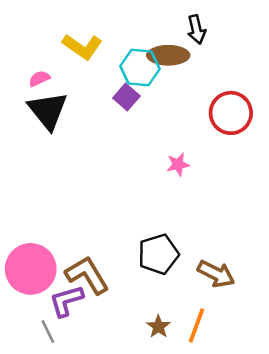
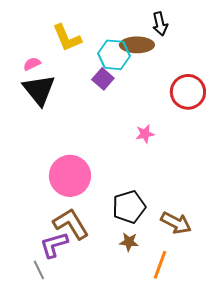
yellow L-shape: (82, 47) -> (67, 38), turned 32
pink circle: (31, 269) -> (70, 176), moved
brown star: (158, 327) -> (129, 242), moved, turned -30

